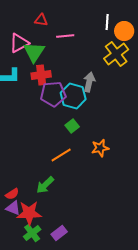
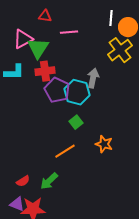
purple pentagon: (53, 94) -> (57, 90), turned 30
orange star: (100, 148) -> (104, 144), turned 30
red semicircle: (12, 194) -> (23, 181), moved

